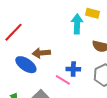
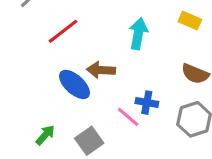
cyan arrow: (77, 24) -> (138, 34), moved

